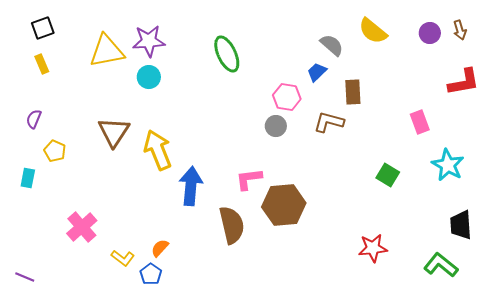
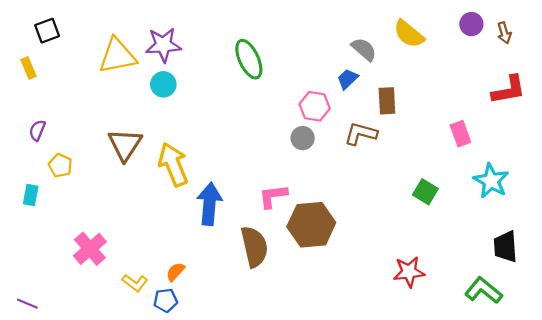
purple circle: (430, 33) -> (471, 24), moved
yellow rectangle: (42, 64) -> (28, 68), moved
blue pentagon: (151, 274) -> (166, 300), turned 30

